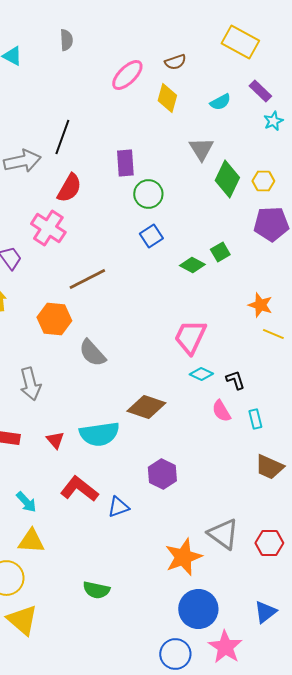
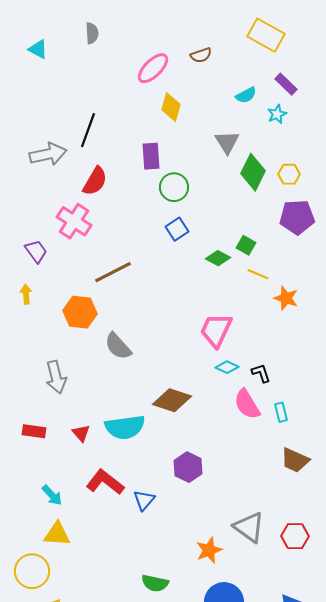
yellow diamond: (167, 98) -> (171, 107), moved
cyan star: (273, 121) -> (277, 114), moved
green square: (220, 252) -> (246, 245), turned -30
yellow line: (273, 334) -> (258, 274), moved
pink semicircle: (221, 411) -> (247, 404), size x1.4
blue triangle: (118, 507) -> (144, 500), turned -30
orange star: (183, 557) -> (209, 550), size x0.7
green semicircle: (96, 590) -> (155, 583), moved

